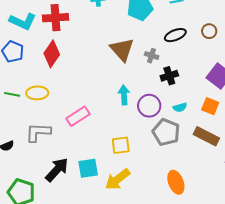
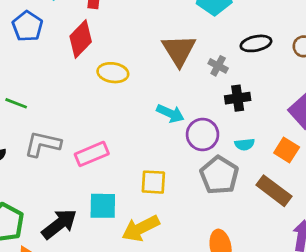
yellow ellipse: (37, 93) -> (113, 73), moved
green line: (12, 94) -> (16, 103), moved
cyan arrow: (124, 95) -> (170, 113), turned 108
pink rectangle: (78, 116) -> (92, 154), moved
black arrow: (57, 170) -> (59, 224), moved

